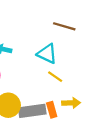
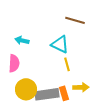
yellow line: (55, 77) -> (67, 64), turned 40

